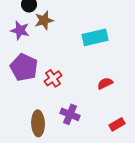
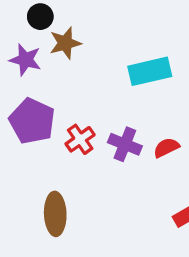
purple cross: (70, 114) -> (125, 144), moved

